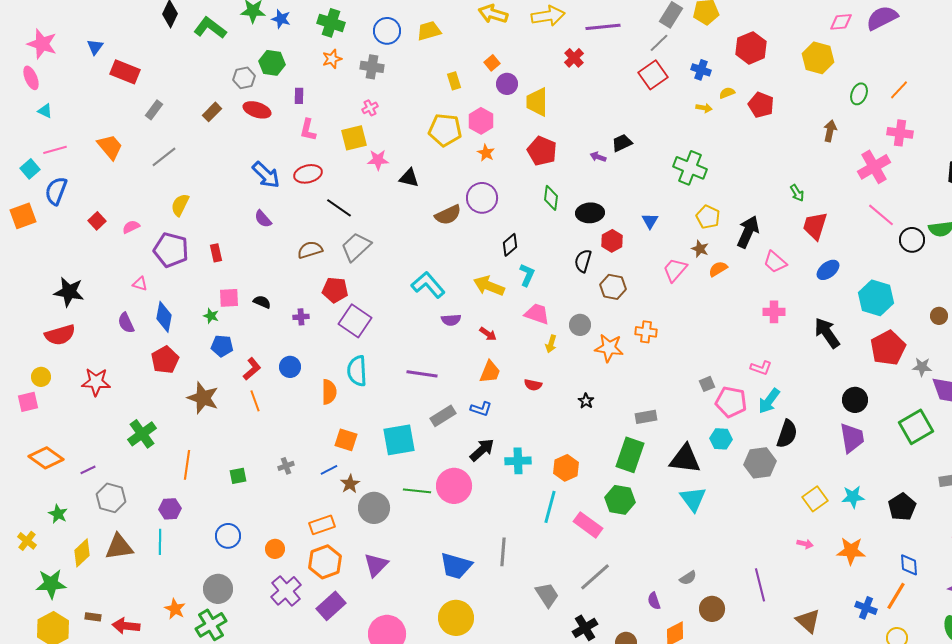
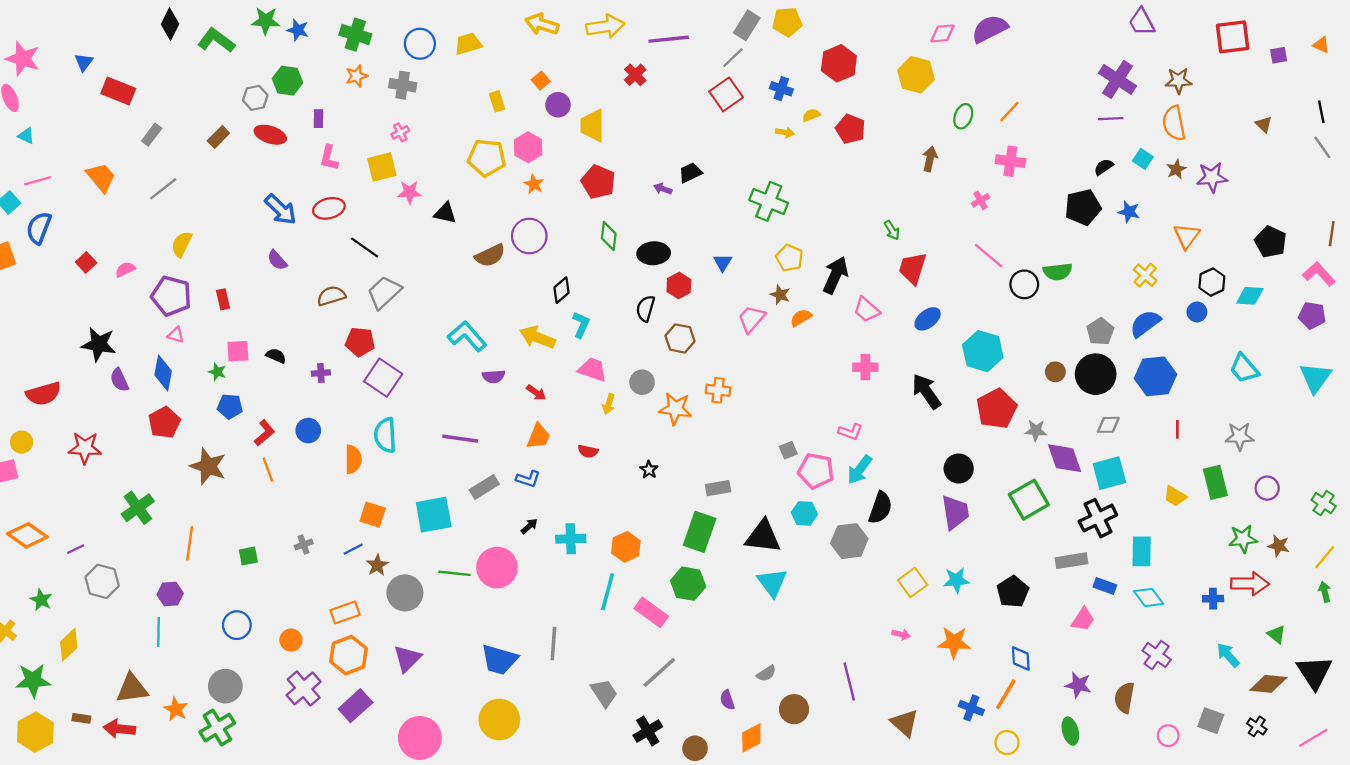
pink cross: (874, 167) -> (981, 200), size x0.5
pink triangle: (140, 284) -> (176, 335), moved
black star: (69, 292) -> (99, 344), moved
black arrow: (482, 450) -> (529, 526), size x0.6
brown triangle: (119, 547) -> (132, 688), moved

